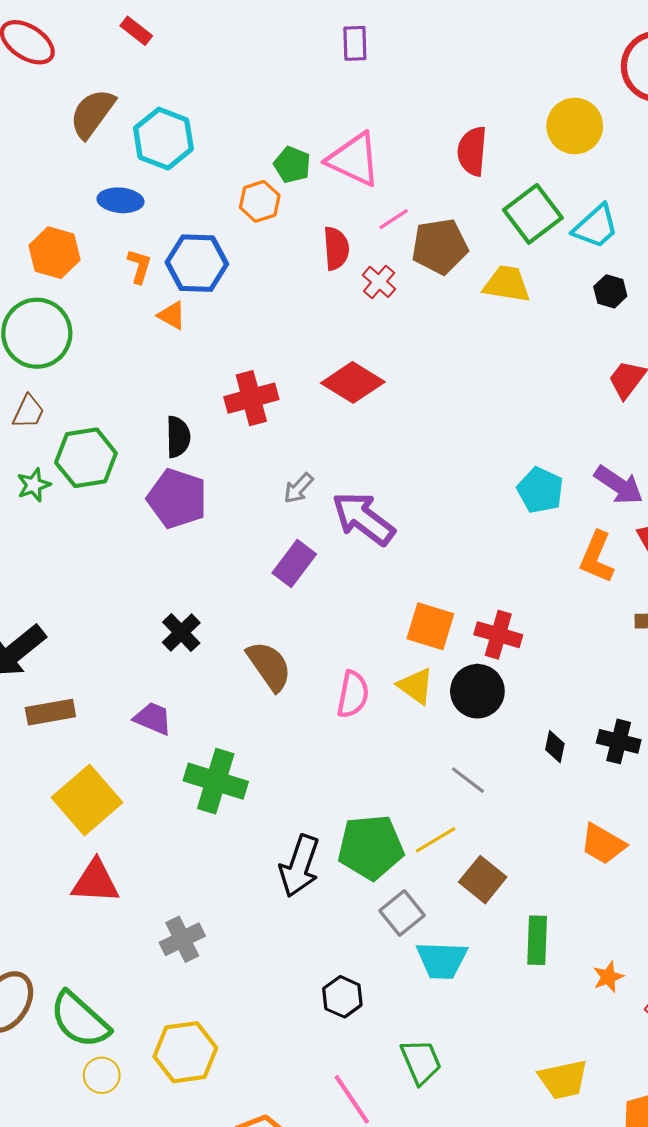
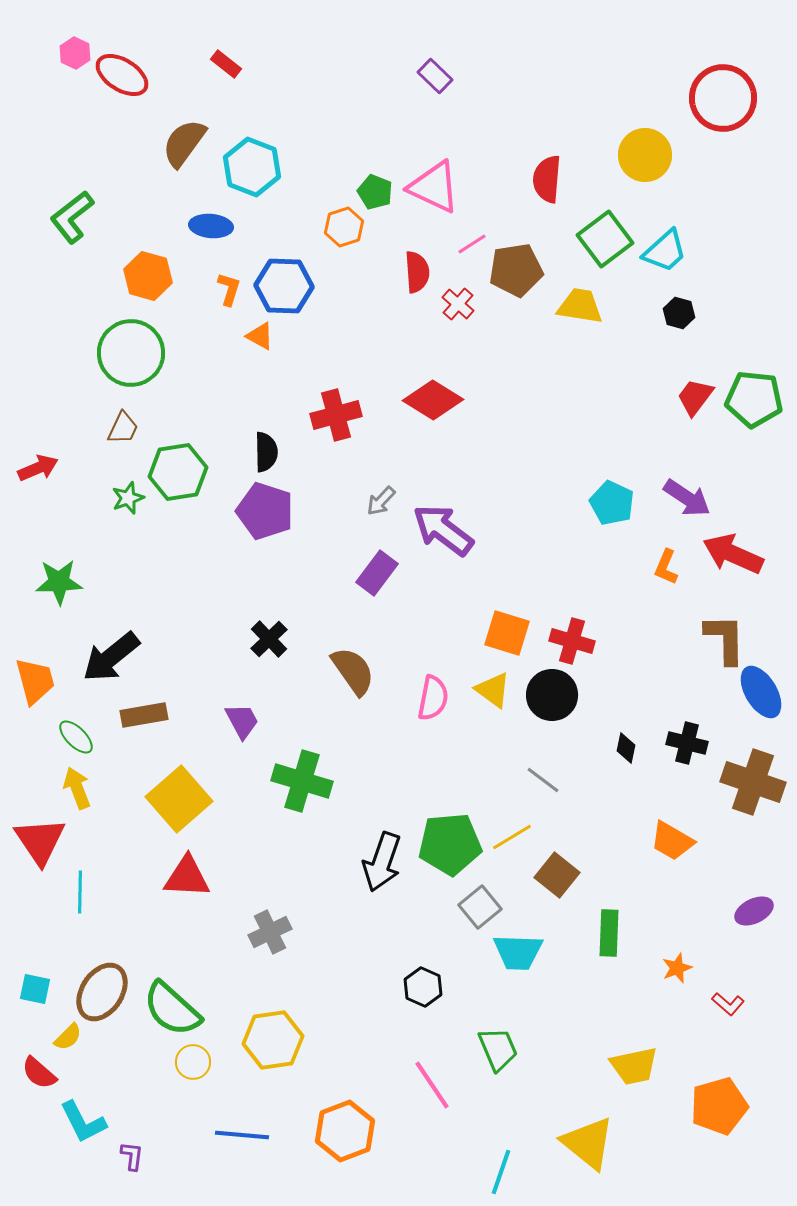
purple rectangle: (355, 43) -> (435, 76), turned -44
orange L-shape: (597, 557) -> (666, 567), size x0.7
purple trapezoid: (153, 718) -> (242, 721), turned 39

